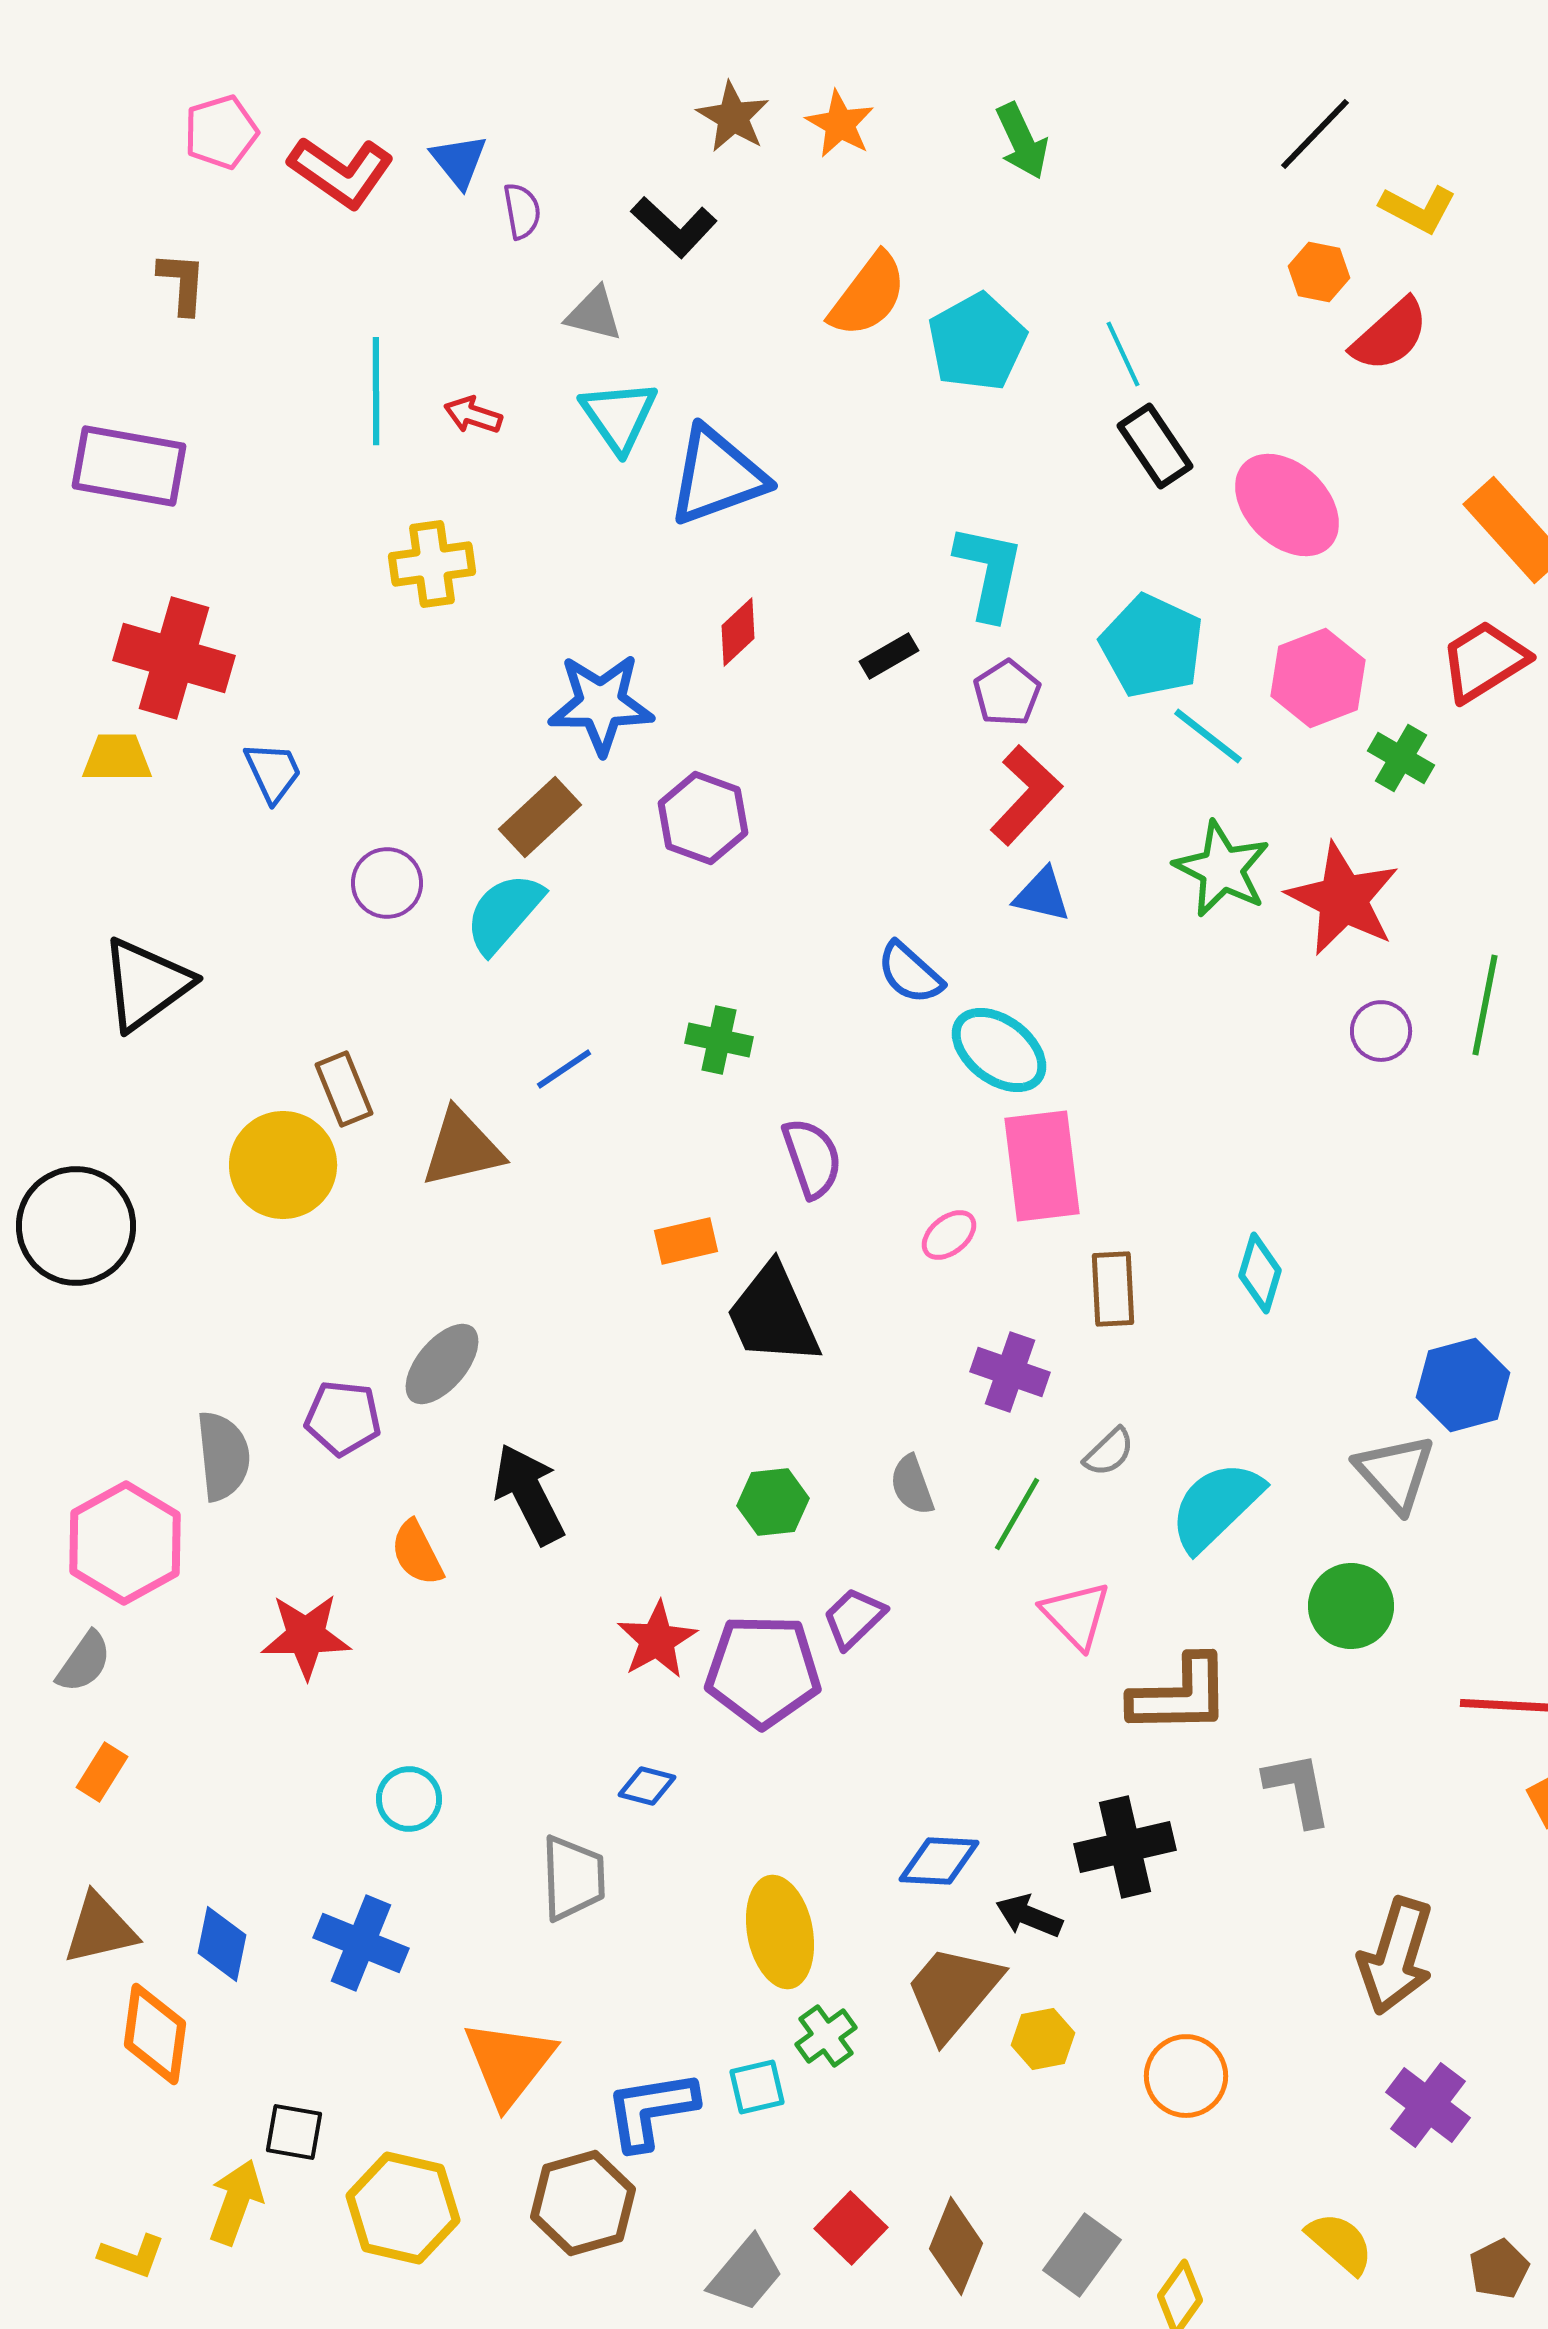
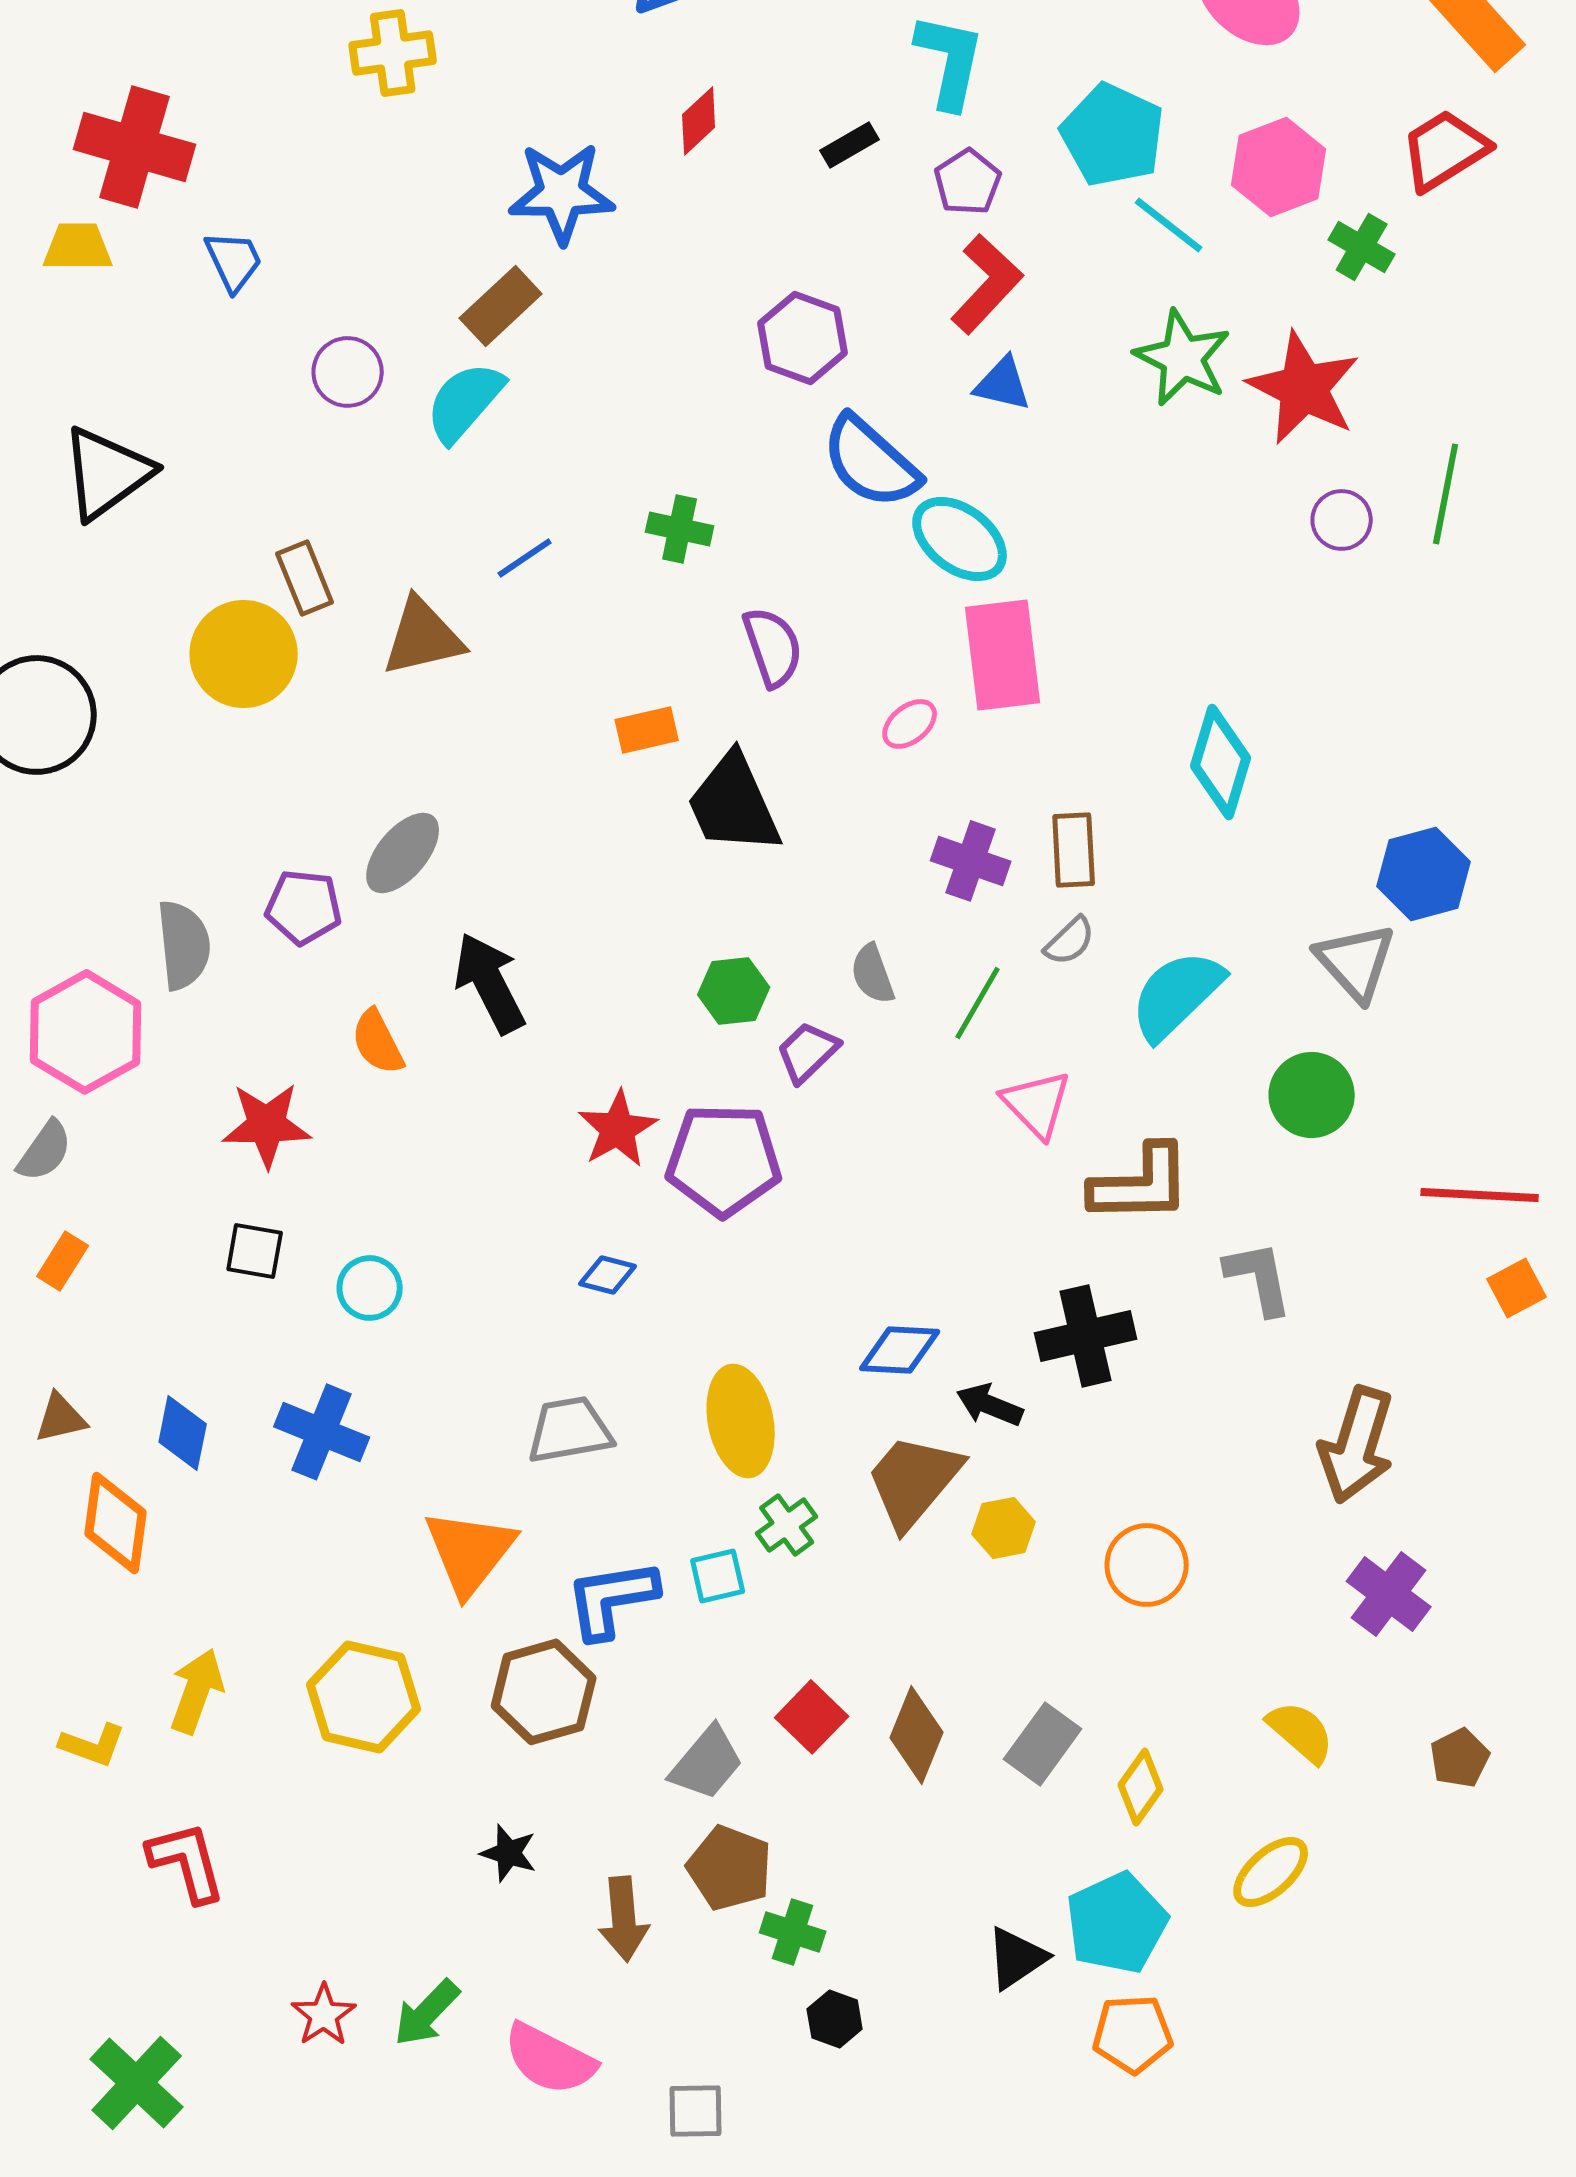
purple hexagon: (703, 818) -> (803, 338), moved
blue semicircle: (910, 973) -> (871, 462), size x1.5
cyan diamond: (1260, 1273) -> (1221, 762), size x1.4
brown rectangle: (1113, 1289) -> (1074, 850), moved
purple trapezoid: (854, 1618) -> (808, 1052), moved
gray trapezoid: (573, 1878) -> (570, 1430), moved, turned -98
brown triangle: (100, 1929) -> (61, 1418), size x0.7
black square: (294, 2132) -> (255, 1251), moved

